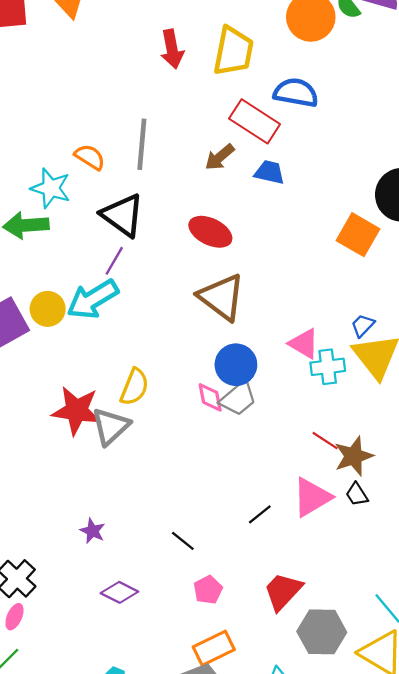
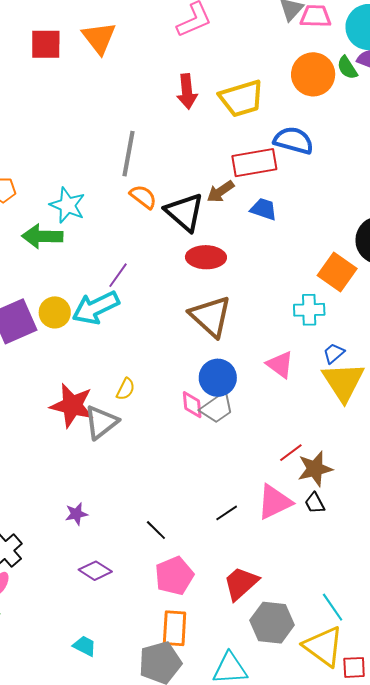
yellow trapezoid: (233, 51) -> (241, 98), turned 57
red rectangle: (255, 121) -> (254, 163), turned -48
gray line: (142, 144) -> (129, 154), moved
orange semicircle: (90, 157) -> (143, 197), moved
black triangle: (123, 215) -> (185, 212), moved
red ellipse: (210, 232) -> (206, 257), turned -30
cyan cross: (328, 367) -> (309, 310), moved
yellow semicircle: (134, 387) -> (126, 389), size x0.7
red line: (325, 441) -> (291, 453), turned -75
purple star: (92, 531) -> (76, 514), turned 30
pink pentagon: (208, 590) -> (174, 576), size x1.5
orange rectangle: (214, 648) -> (175, 628), turned -66

